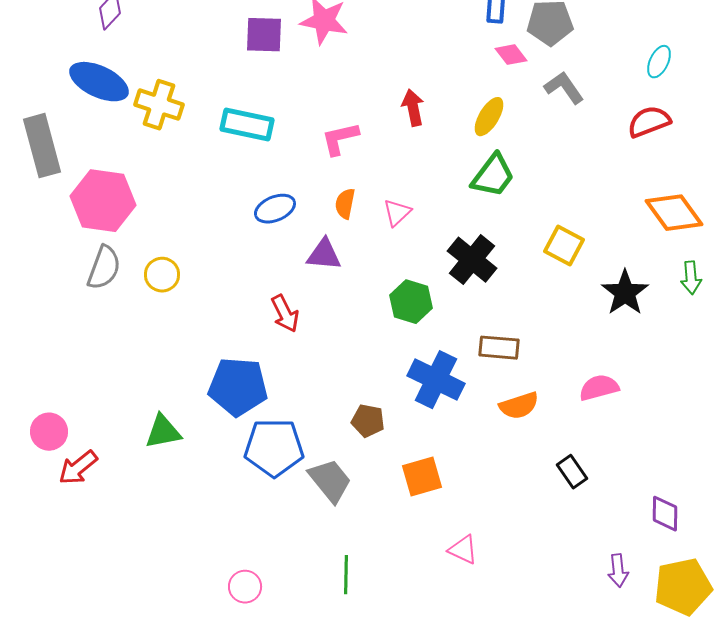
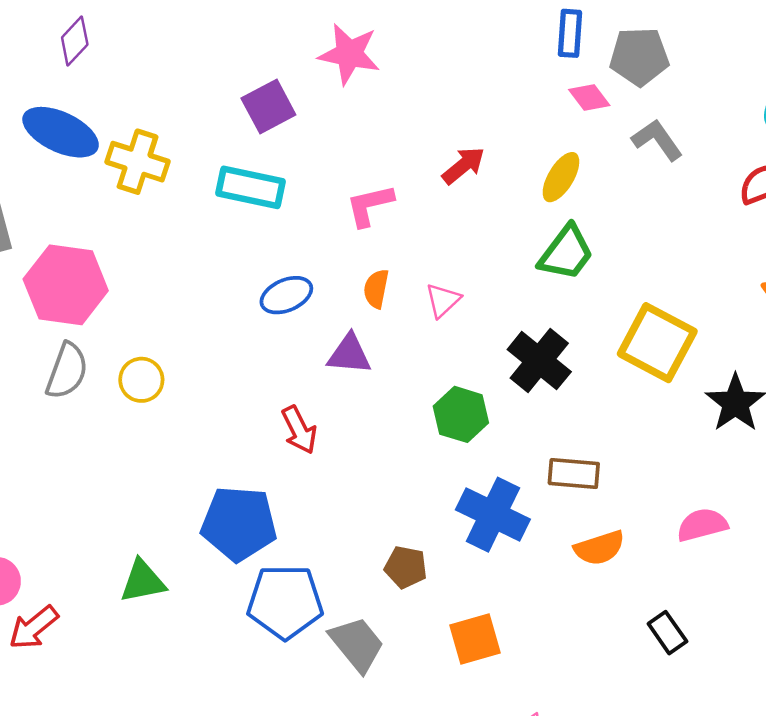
purple square: (264, 35) -> (268, 107), moved, turned -30
red arrow: (413, 108) -> (463, 166), turned 63
yellow square: (564, 246) -> (657, 343), size x1.5

